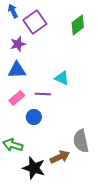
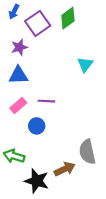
blue arrow: (13, 11) -> (14, 12), turned -128
green diamond: (78, 25) -> (68, 18), moved
cyan triangle: (62, 78) -> (85, 64), moved, turned 42

